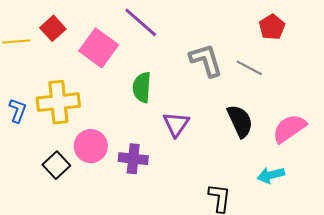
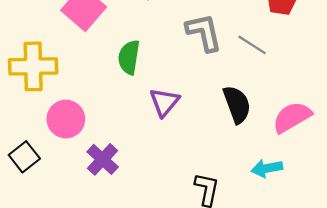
purple cross: (133, 159) -> (103, 159), moved, turned 32
black square: (56, 165) -> (24, 157), moved

